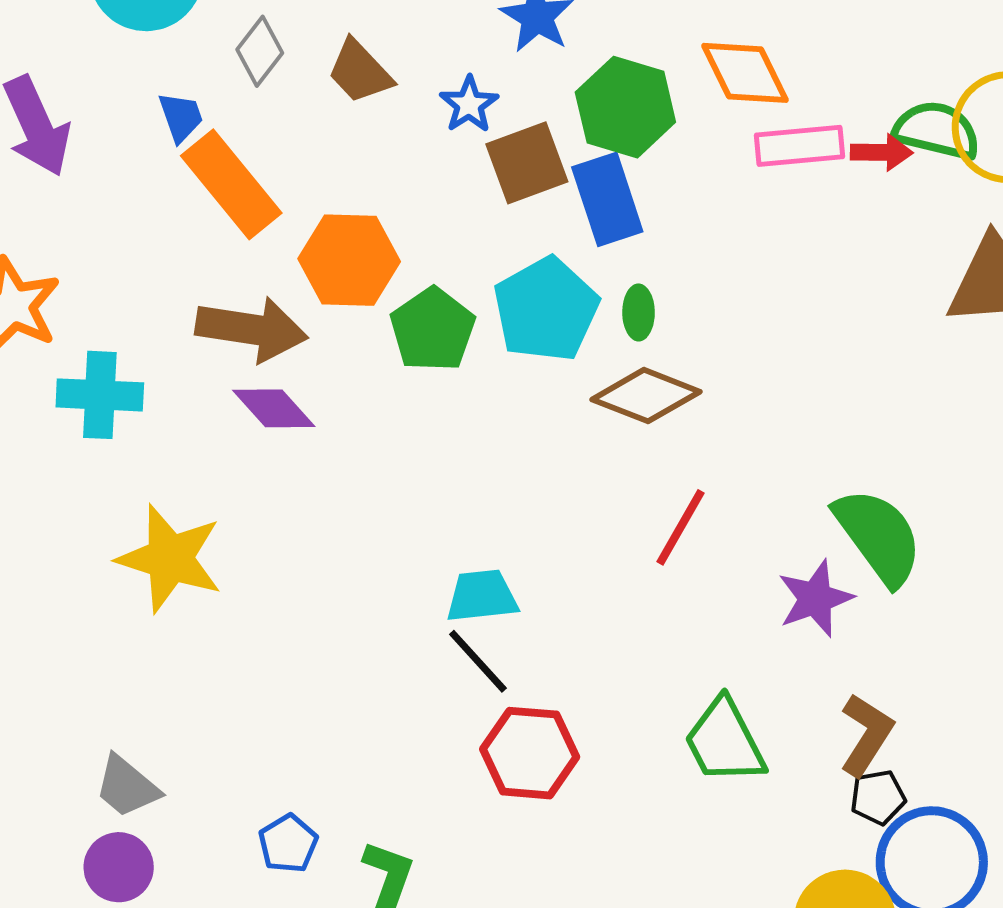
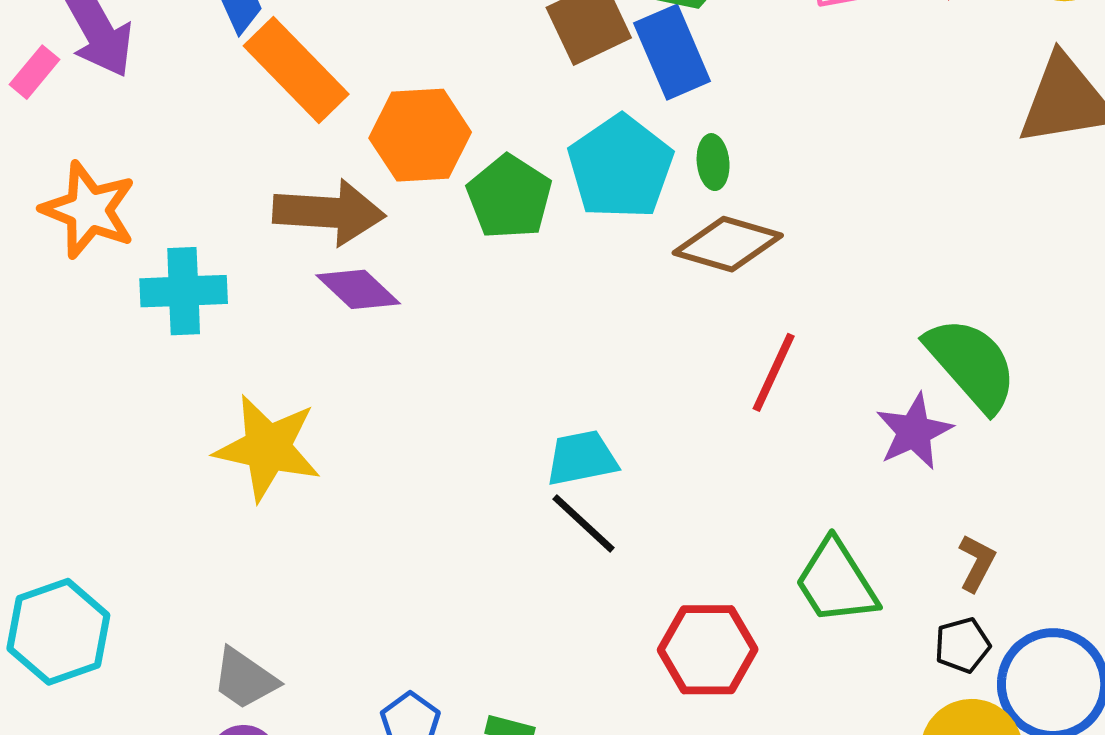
brown L-shape: (866, 735) -> (977, 563), size x0.7
red hexagon: (530, 753) -> (708, 650), moved
black pentagon: (878, 797) -> (962, 645), moved

